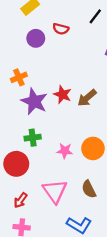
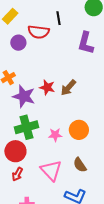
black line: (95, 16) -> (58, 18), moved, turned -40
red semicircle: (61, 29) -> (39, 32), size x1.5
green cross: (33, 138) -> (26, 127), size x1.6
red arrow: (21, 200) -> (17, 174), moved

